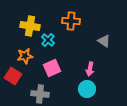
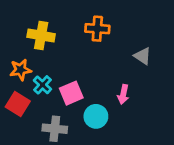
cyan cross: (48, 40) -> (42, 85), moved
orange star: (25, 56) -> (21, 70), moved
cyan circle: (87, 89) -> (96, 116), moved

